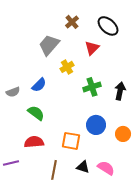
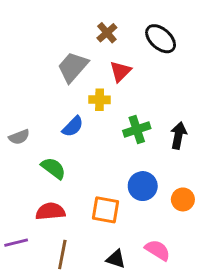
red triangle: (92, 48) -> (120, 71), moved
yellow cross: (67, 67) -> (100, 100), turned 32
blue semicircle: (39, 85) -> (73, 127), moved
black triangle: (83, 167) -> (116, 259), moved
brown line: (54, 170) -> (62, 255), moved

